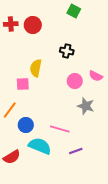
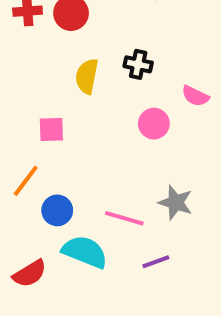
yellow semicircle: (36, 68) -> (87, 76), moved
pink semicircle: (96, 76) -> (195, 96), moved
gray star: (86, 106) -> (176, 202), moved

